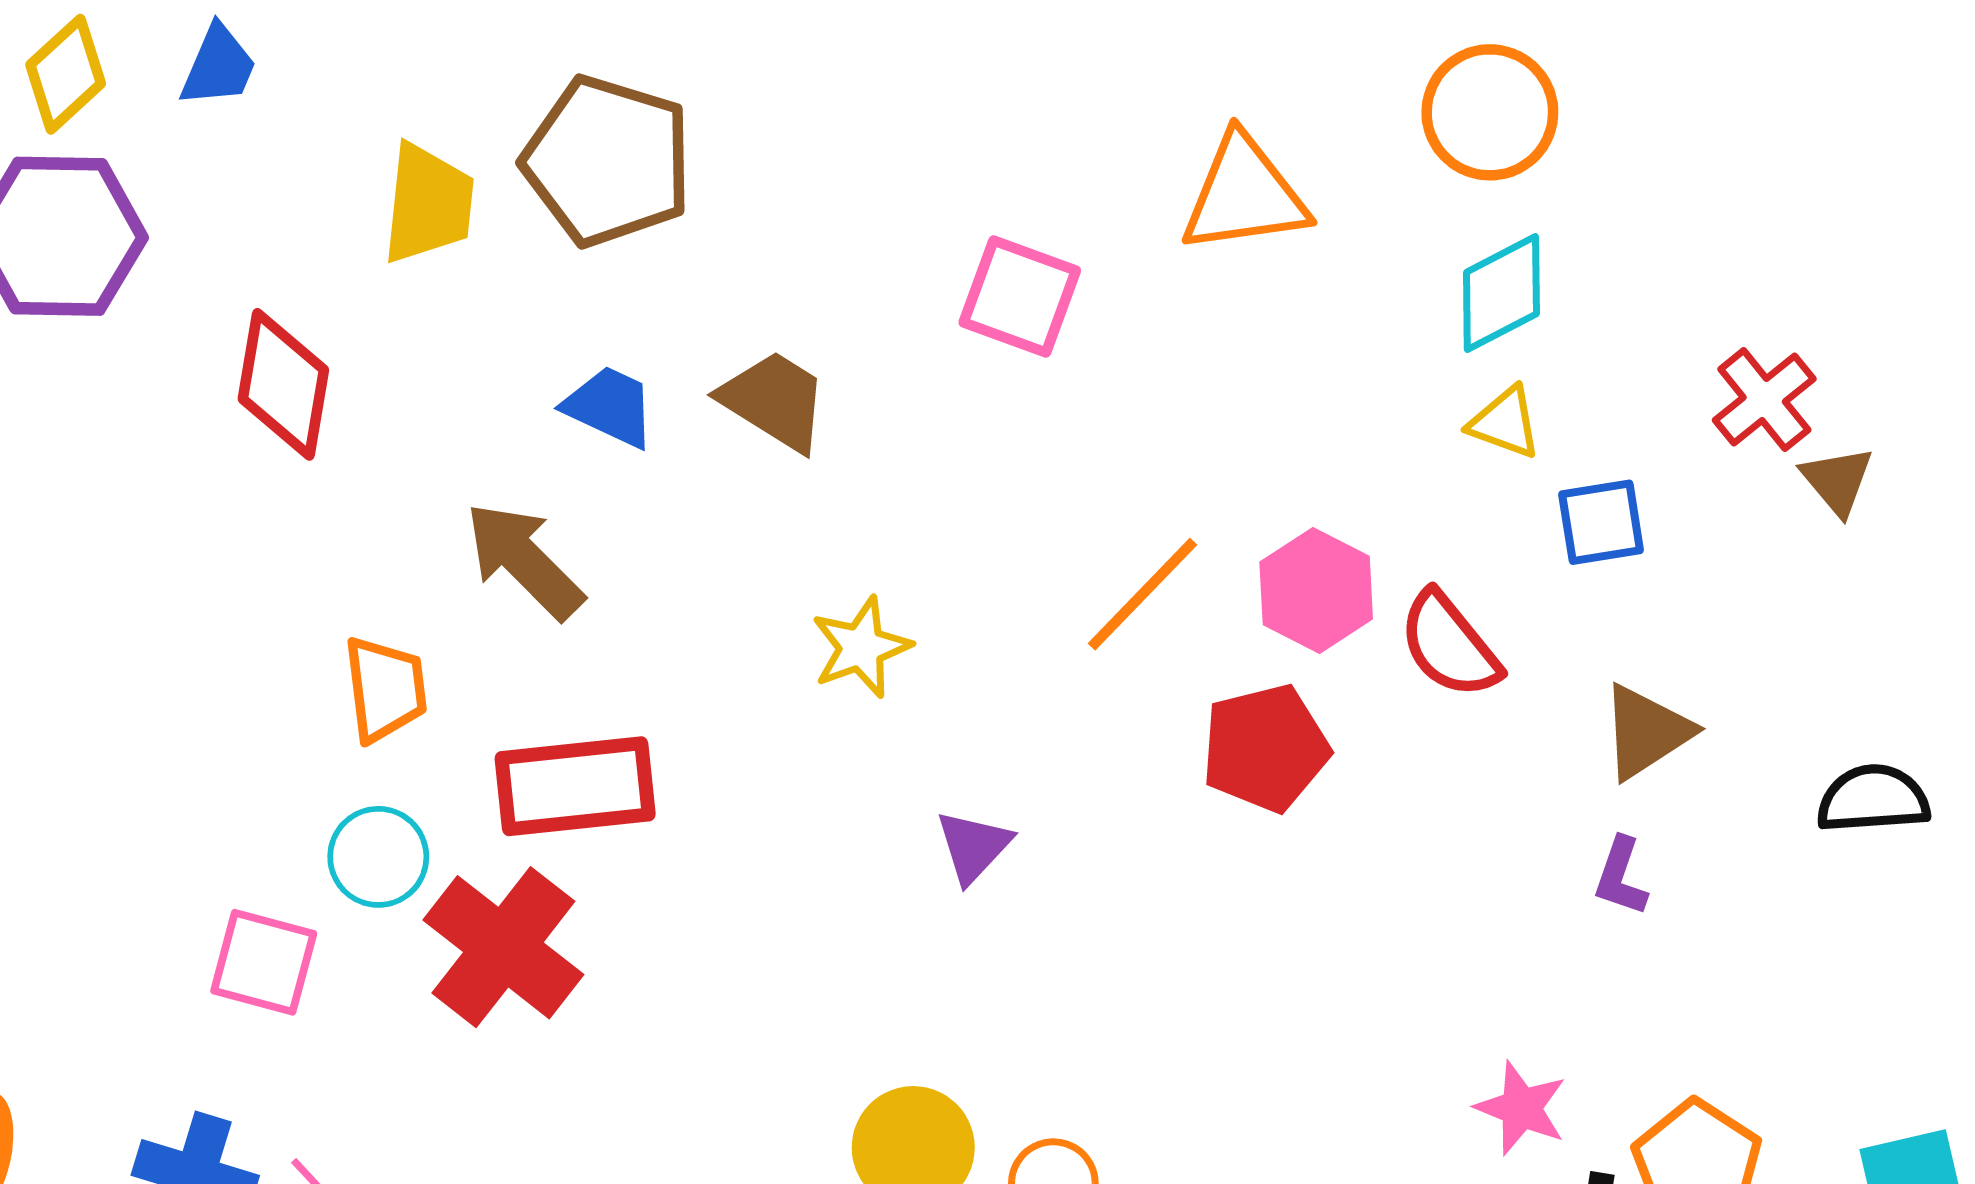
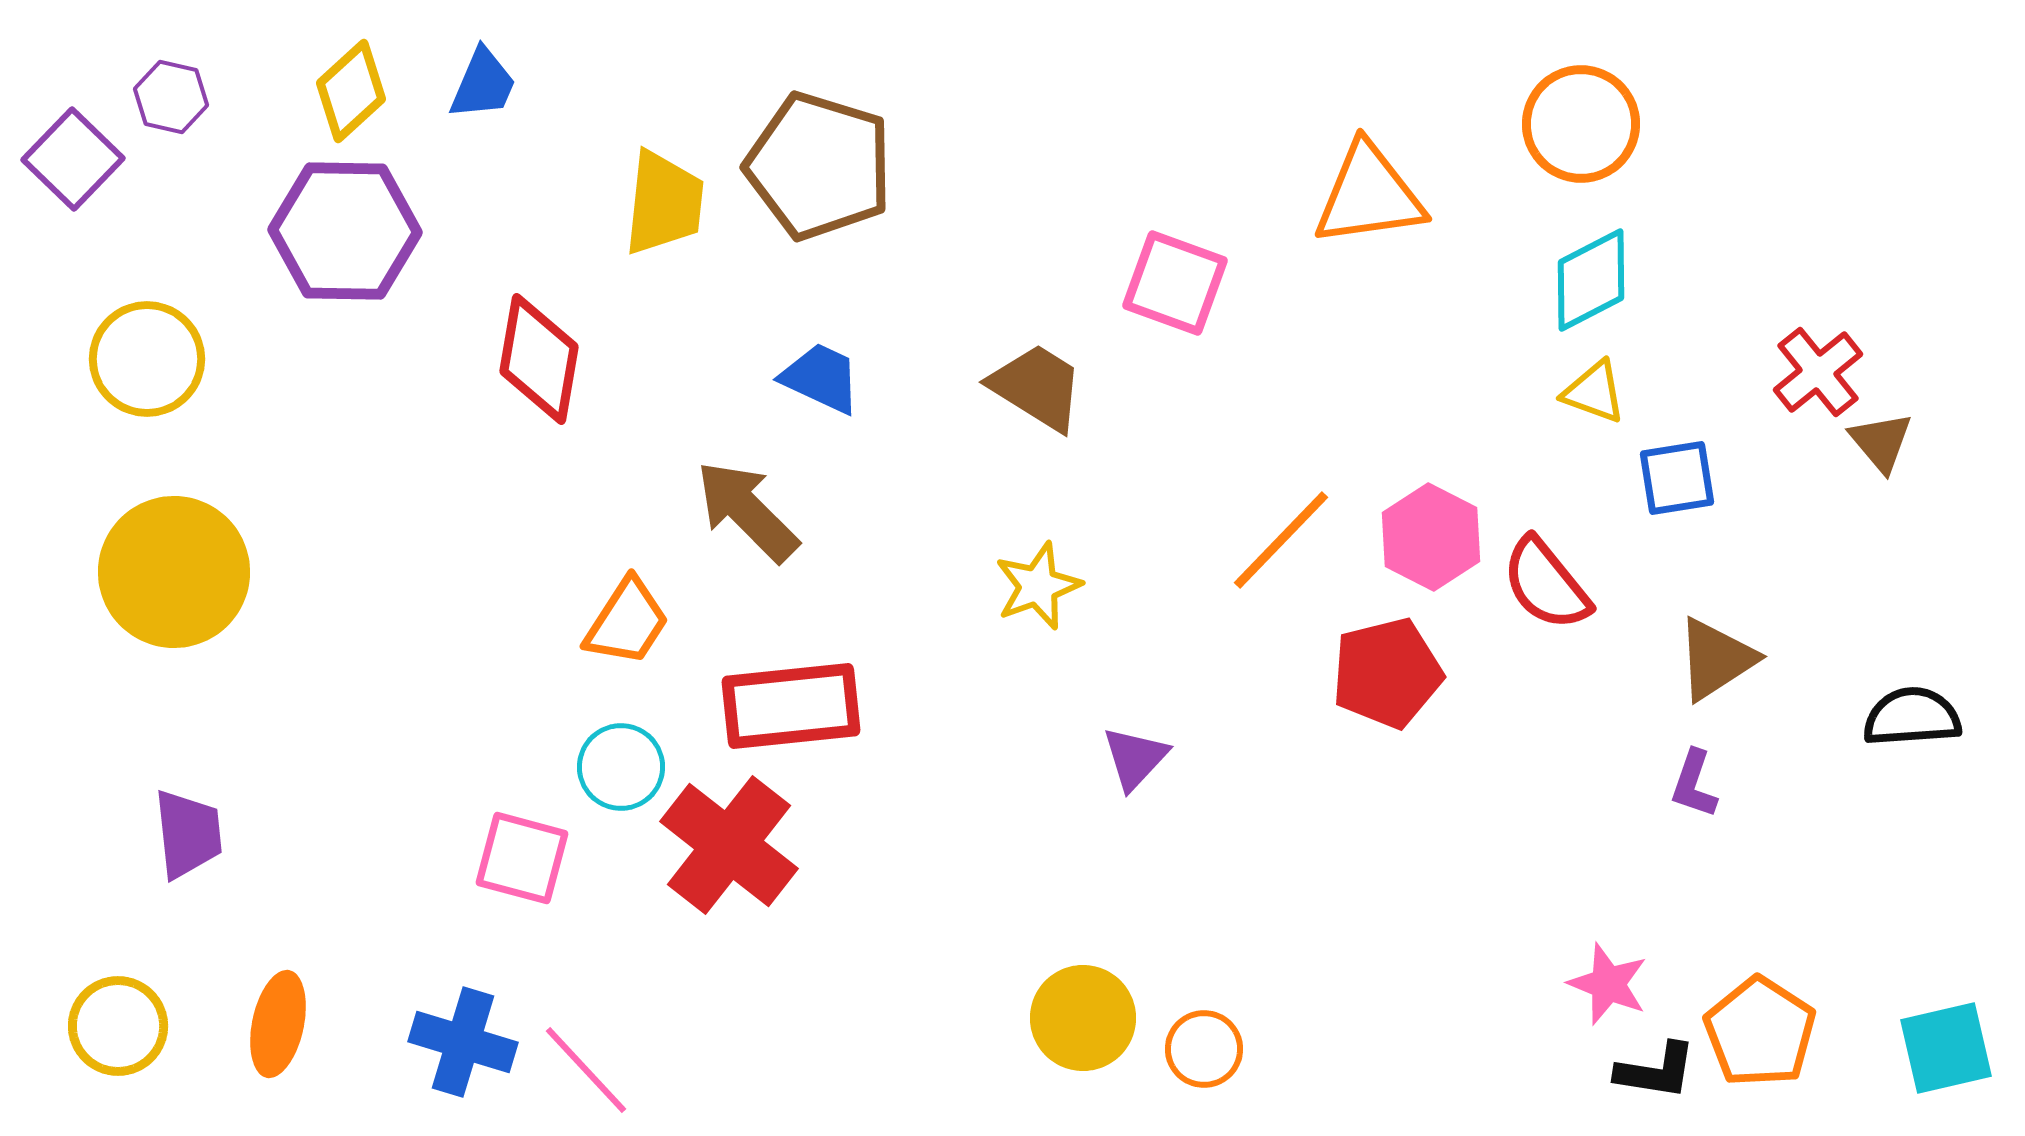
brown trapezoid: (774, 401) -> (1037, 387), moved
orange trapezoid: (385, 689) -> (627, 622), turned 40

